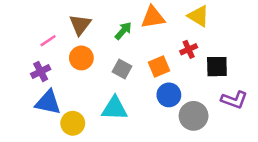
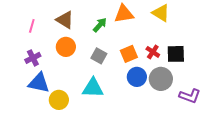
brown triangle: (80, 25) -> (65, 20), turned -36
pink line: (48, 41) -> (32, 26), moved, turned -40
red cross: (189, 49) -> (153, 52), moved, turned -32
purple L-shape: (234, 100) -> (190, 96), moved
gray circle: (194, 116) -> (161, 79), moved

